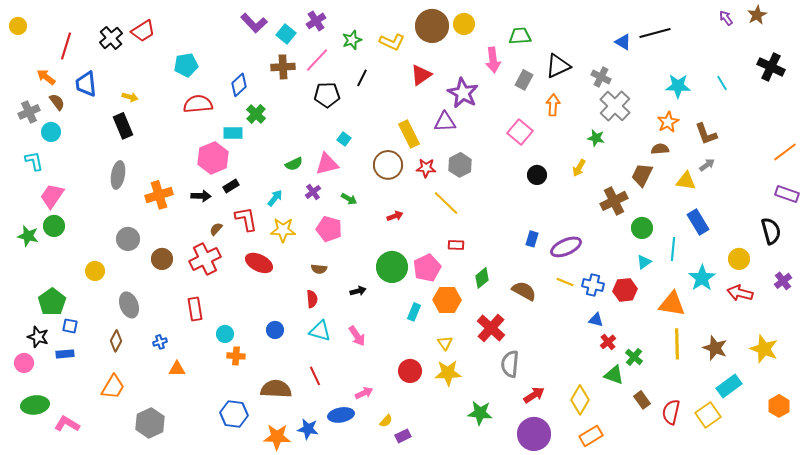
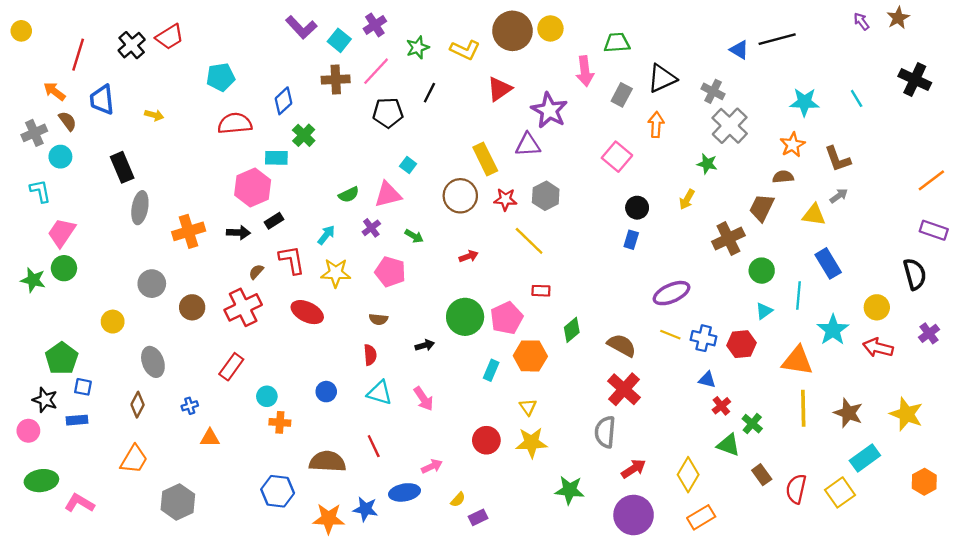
black rectangle: (123, 126) -> (122, 167), moved
blue rectangle: (532, 239) -> (631, 240), moved
red rectangle: (195, 309) -> (231, 367), turned 45
red cross: (491, 328) -> (624, 389), moved

